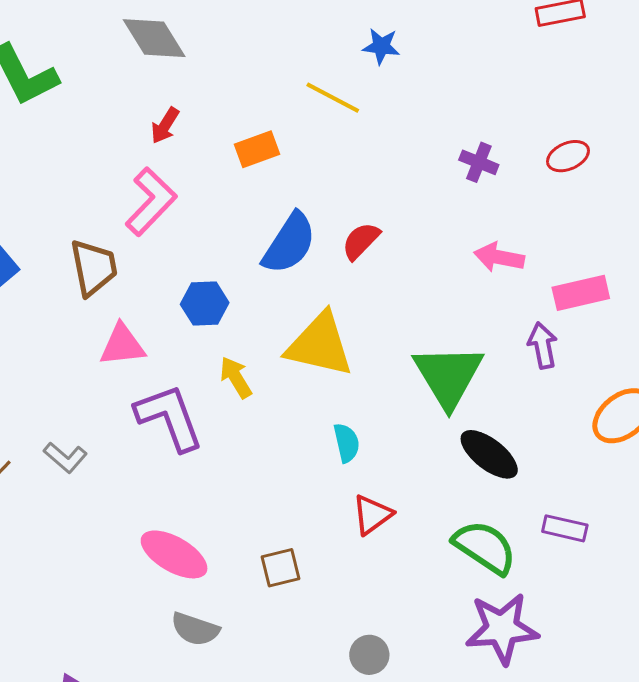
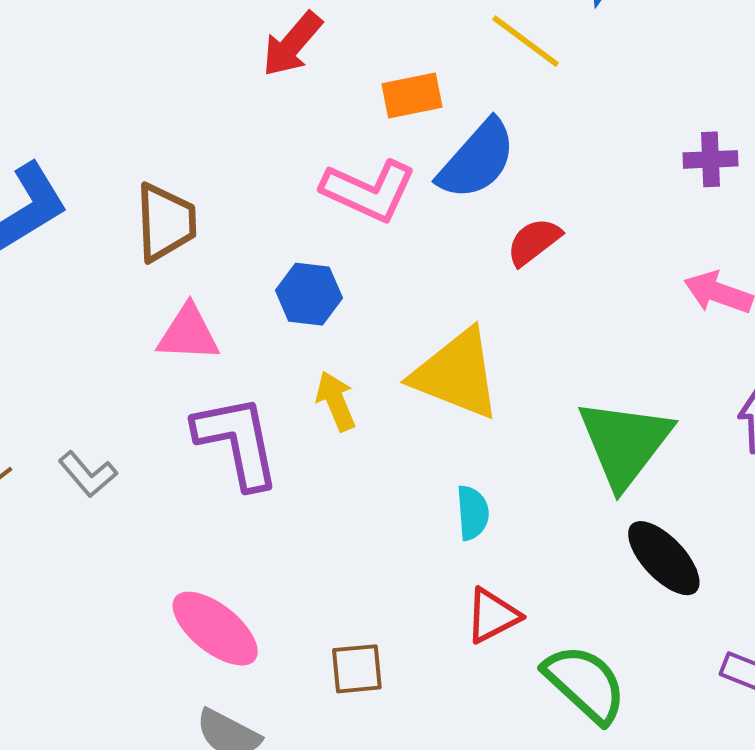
red arrow: (165, 125) -> (292, 44), size x1.4
purple cross: (479, 162) -> (711, 159), turned -33
pink L-shape: (151, 202) -> (369, 191), moved, turned 62
blue semicircle: (289, 243) -> (477, 160), moved
green semicircle: (485, 547) -> (585, 684), moved

